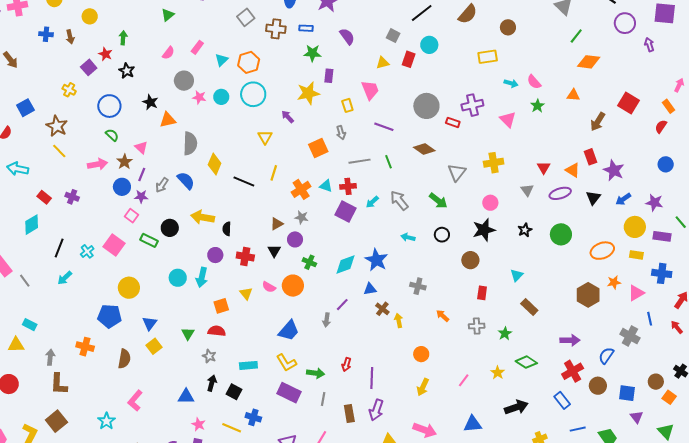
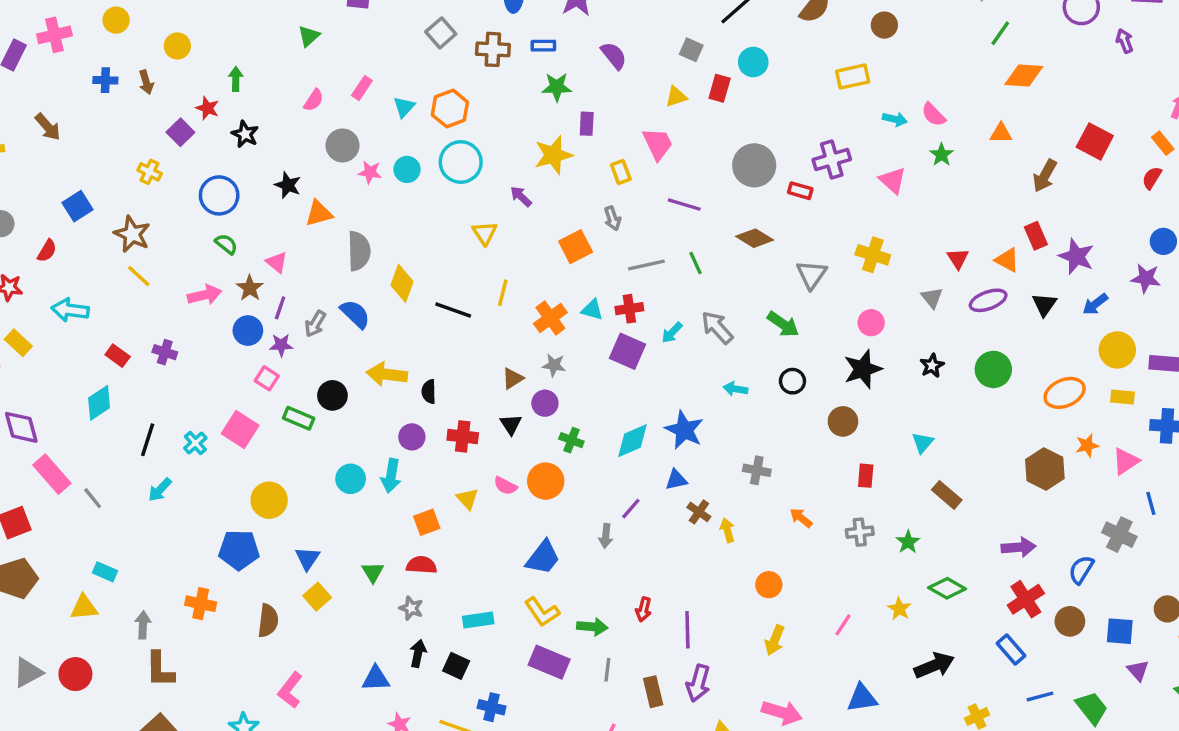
yellow cross: (494, 163) -> (873, 255), turned 30
purple star: (654, 203) -> (1146, 278), moved

